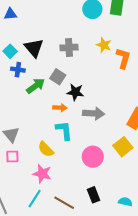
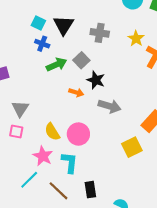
cyan square: (10, 51) -> (38, 23), turned -32
cyan L-shape: (64, 130) -> (70, 163), moved
pink circle: (93, 157) -> (78, 134), moved

